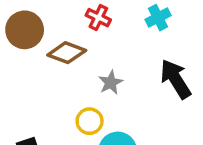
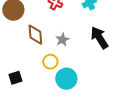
brown diamond: (67, 53) -> (35, 35), moved, turned 65

